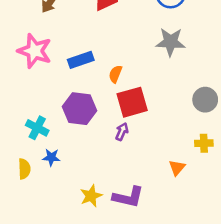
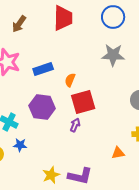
orange triangle: (177, 168) -> (118, 153), turned 40

